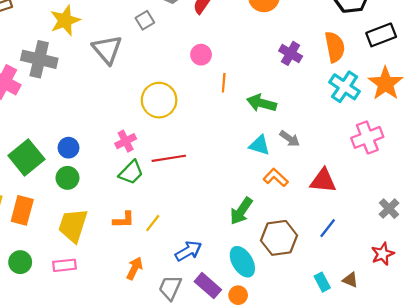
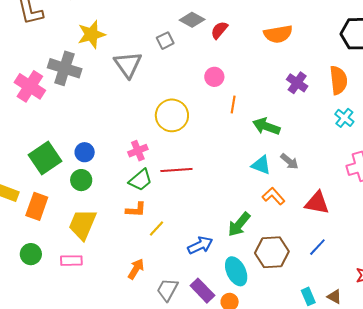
cyan cross: (345, 87) -> (344, 118), size x0.7
orange L-shape: (124, 220) -> (136, 210), moved
blue arrow: (188, 251) -> (200, 245), moved

